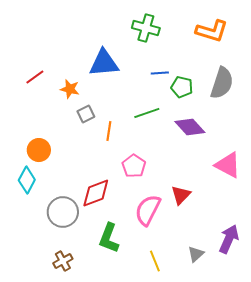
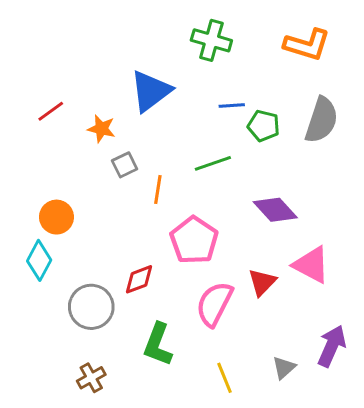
blue triangle: (104, 63) -> (151, 91), turned -32
purple diamond: (190, 127) -> (275, 210), moved
pink triangle: (228, 165) -> (311, 265), moved
pink pentagon: (134, 166) -> (194, 240), size x1.4
red diamond: (96, 193) -> (139, 279), size x0.7

